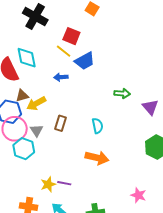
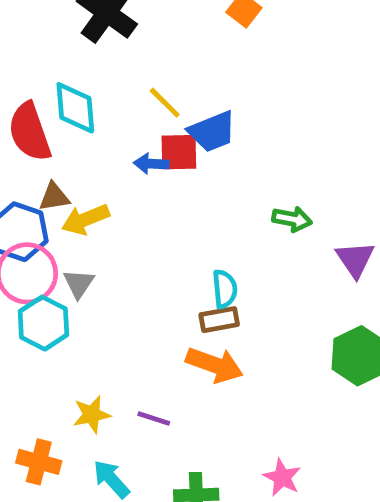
red square: (71, 36) -> (179, 152), moved, turned -30
brown rectangle: (60, 123) -> (219, 320), moved, turned 56
purple line: (64, 183) -> (154, 419), moved
pink star: (138, 195) -> (282, 477), moved

